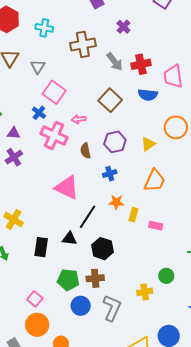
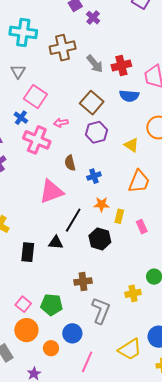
purple cross: (123, 27) -> (93, 18), moved
cyan cross: (44, 28) -> (23, 32), size x1.5
purple hexagon: (115, 142) -> (96, 132), moved
yellow triangle: (148, 144) -> (131, 145), turned -49
brown semicircle: (86, 151) -> (70, 163), moved
pink triangle: (67, 188) -> (51, 192), turned -44
pink rectangle: (156, 226) -> (142, 227), turned 56
black hexagon: (102, 249) -> (100, 239), moved
green pentagon: (68, 280) -> (52, 305), moved
blue circle: (81, 306) -> (72, 333), moved

